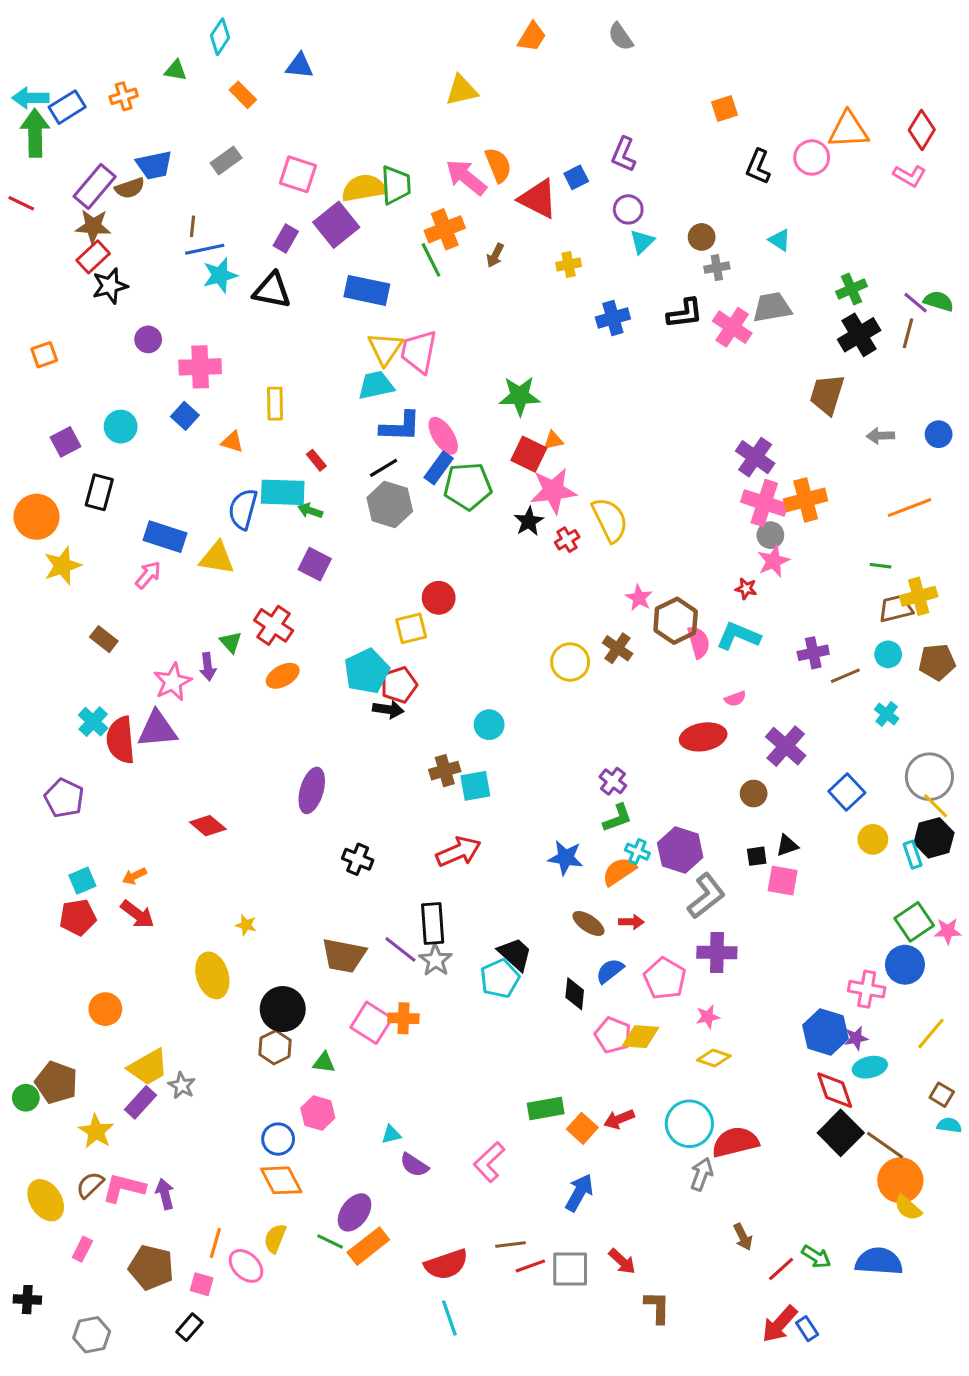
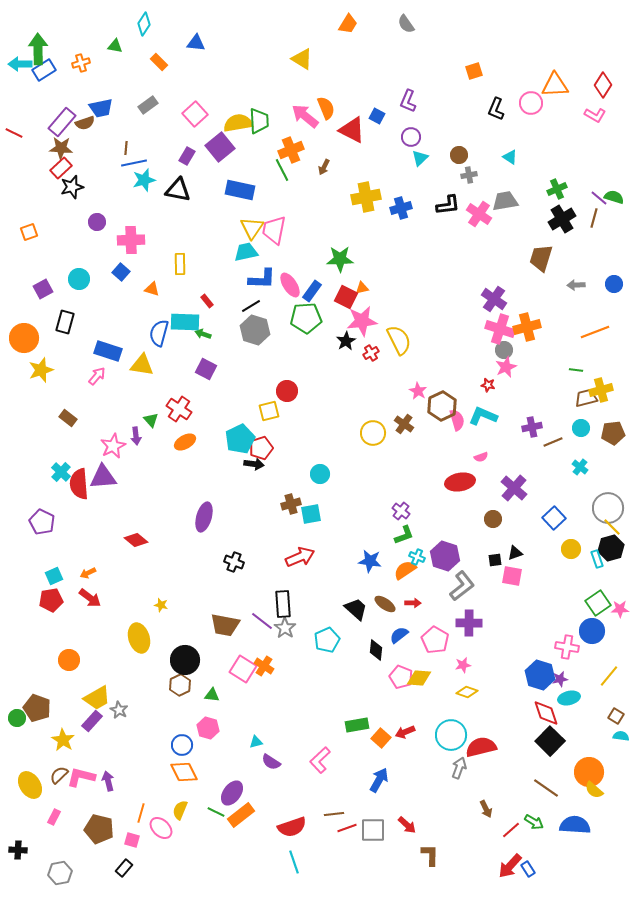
yellow triangle: (462, 90) -> (302, 59), turned 45
green arrow: (35, 133) -> (38, 49), moved
pink square: (298, 174) -> (195, 114), turned 30
blue square: (576, 177) -> (377, 116), turned -35
yellow cross: (569, 264) -> (366, 197), moved, size x1.8
blue rectangle: (439, 468) -> (312, 291), moved
black trapezoid: (515, 954) -> (356, 609), moved
orange cross: (403, 1018) -> (264, 666), turned 30
brown line: (885, 1145) -> (546, 788), moved

